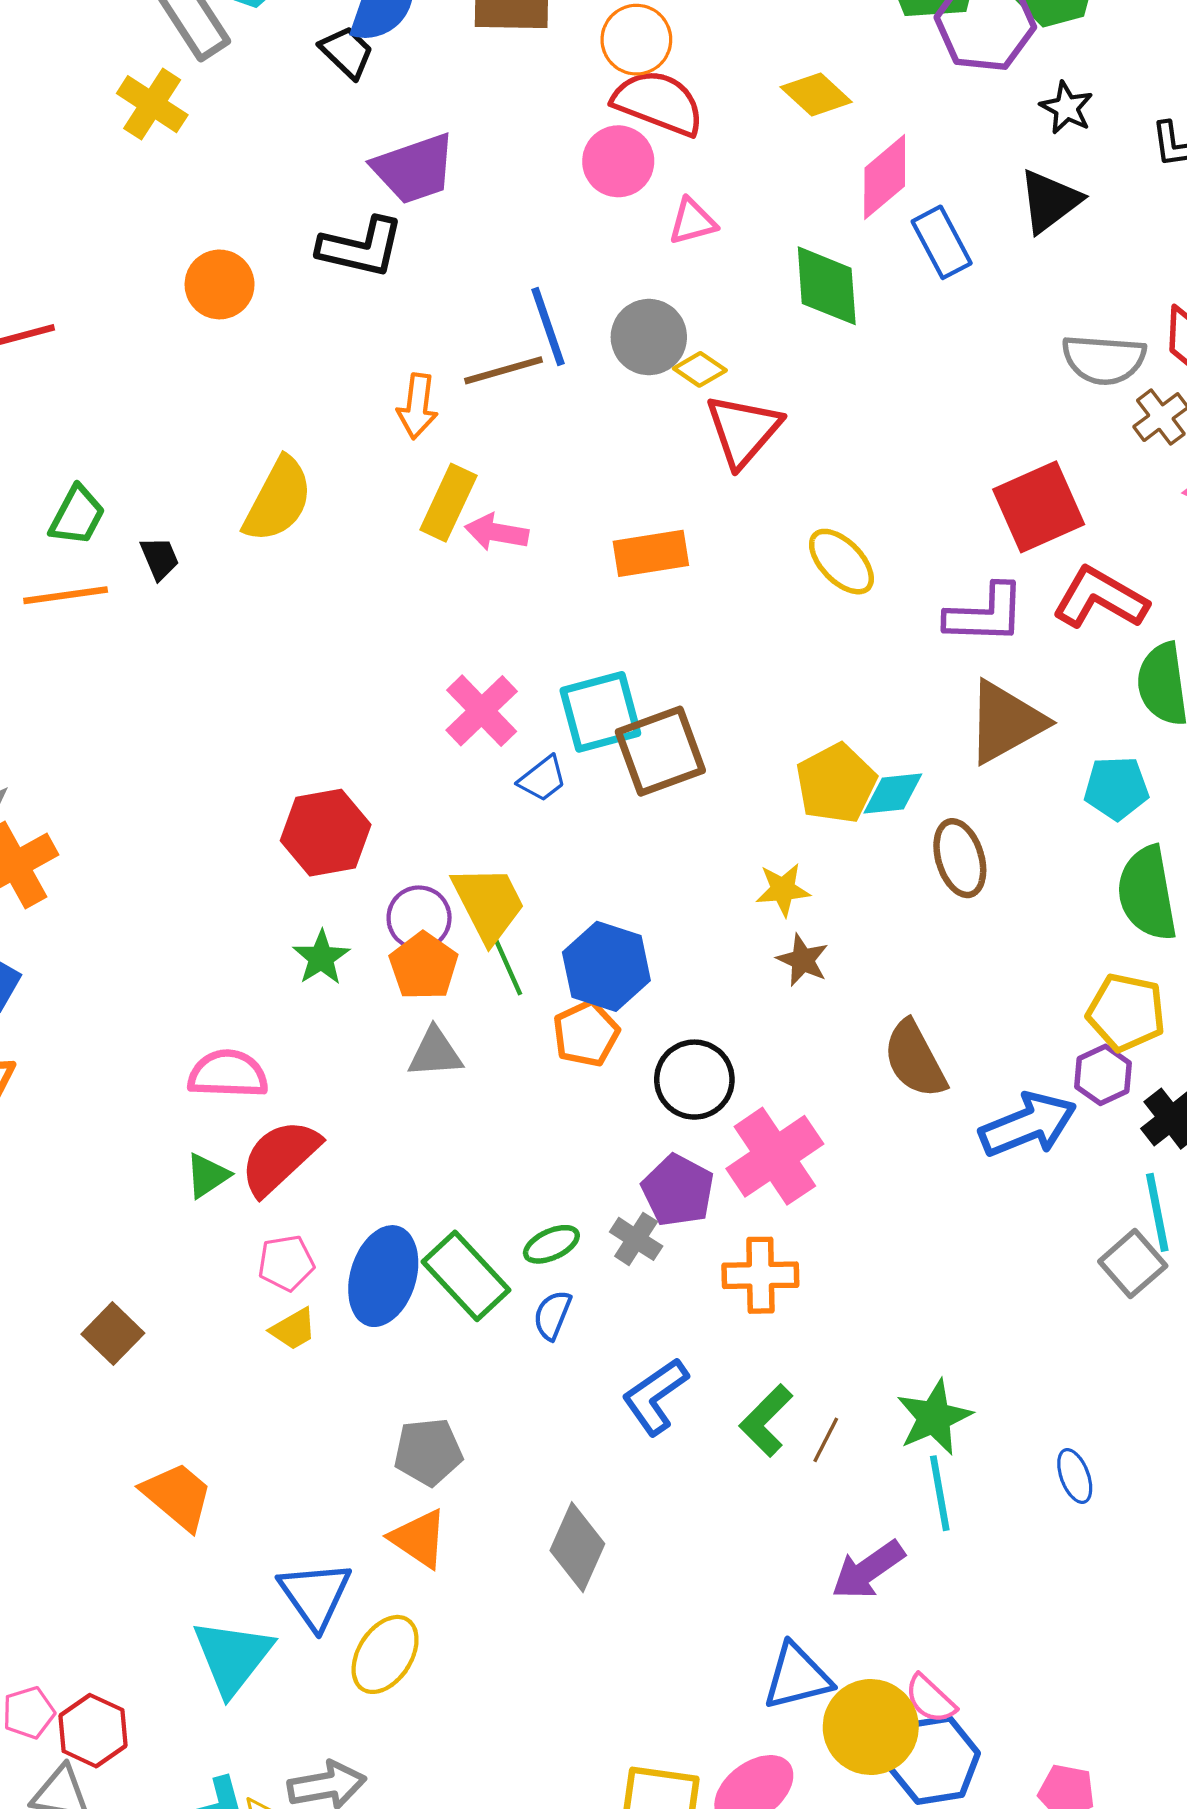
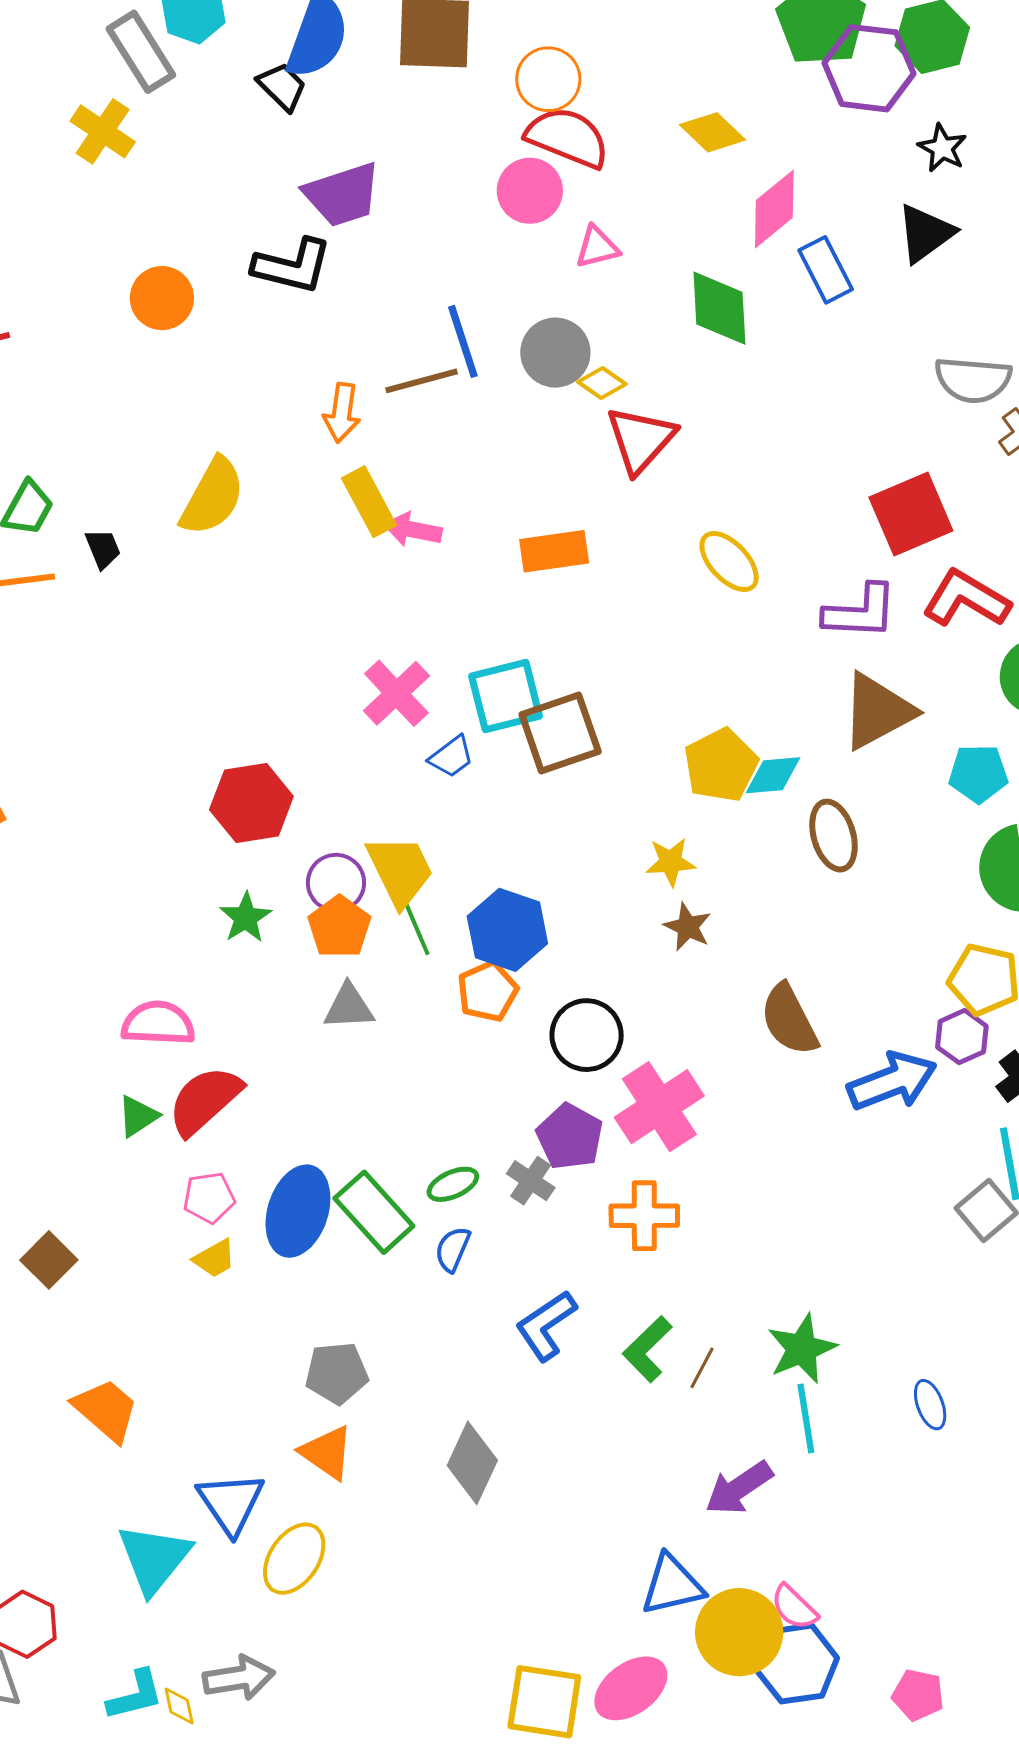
yellow rectangle: (448, 503) -> (369, 502), turned -54

